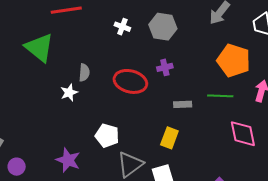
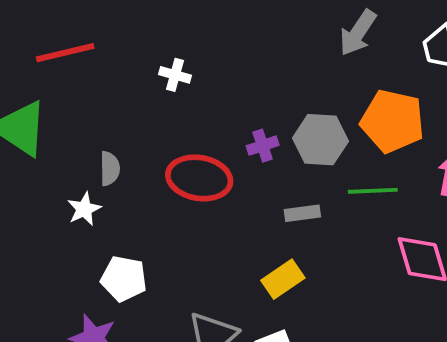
gray hexagon: (163, 27) -> (320, 140), moved
white pentagon: (107, 136) -> (124, 279), moved
yellow rectangle: (169, 138) -> (283, 279), turned 40

